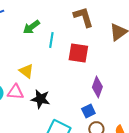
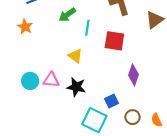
yellow triangle: (26, 71) -> (75, 56), moved
blue square: (88, 111) -> (111, 101), moved

